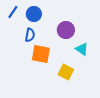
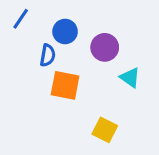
blue circle: (34, 14) -> (65, 31), moved
yellow square: (66, 72) -> (105, 130), moved

